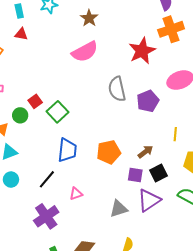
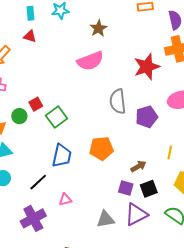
orange pentagon: (109, 152) -> (101, 148), moved

